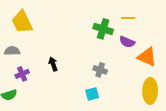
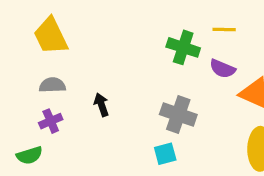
gray semicircle: (12, 51) -> (52, 85), moved
gray cross: (100, 70) -> (178, 114), size x1.5

